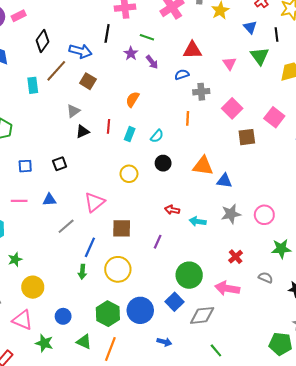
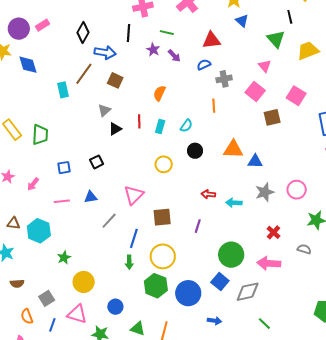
blue triangle: (250, 27) -> (242, 21), moved
black diamond: (43, 41) -> (83, 32), moved
pink triangle: (229, 63) -> (265, 66), moved
green hexagon: (108, 314) -> (156, 286), moved

